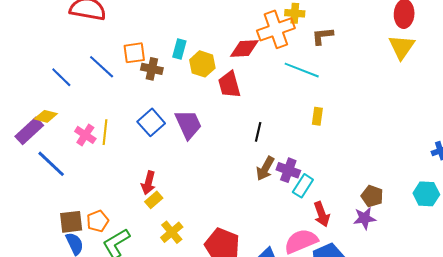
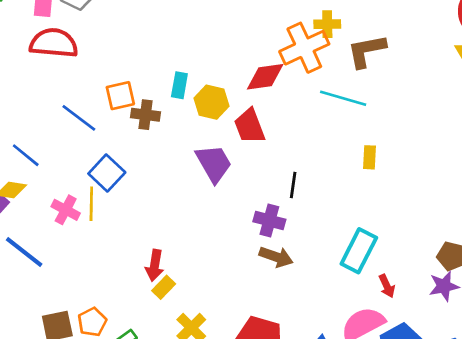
brown L-shape: (322, 36) -> (367, 51), size x1.4
blue line: (61, 77) -> (26, 155), moved
blue square: (151, 122) -> (107, 173), moved
purple trapezoid: (188, 124) -> (214, 163), moved
brown arrow: (265, 168) -> (276, 257), moved, turned -95
purple cross: (288, 170) -> (269, 220), moved
cyan rectangle: (303, 186) -> (359, 251), size x1.4
red arrow: (322, 214) -> (387, 286), size x0.7

